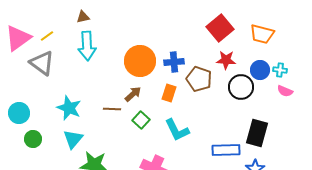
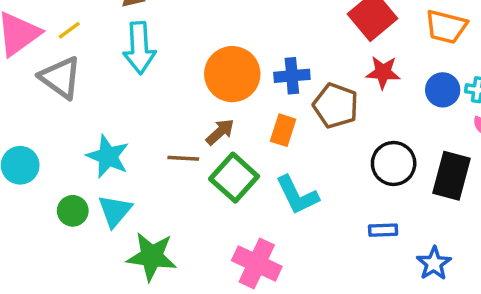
black circle: (241, 87) -> (394, 163), moved
green square: (141, 120) -> (234, 178), size x1.5
black rectangle: (257, 133) -> (451, 176), moved
green circle: (33, 139) -> (73, 211), moved
blue rectangle: (226, 150) -> (383, 230), size x0.6

